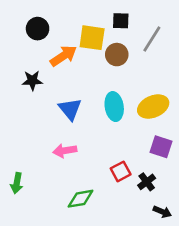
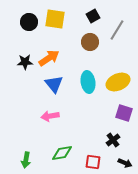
black square: (121, 21) -> (93, 16), turned -32
yellow square: (92, 38) -> (55, 19), moved
orange arrow: (64, 56) -> (49, 58), moved
red square: (121, 171) -> (93, 162), moved, turned 35
green arrow: (17, 183) -> (26, 160), moved

